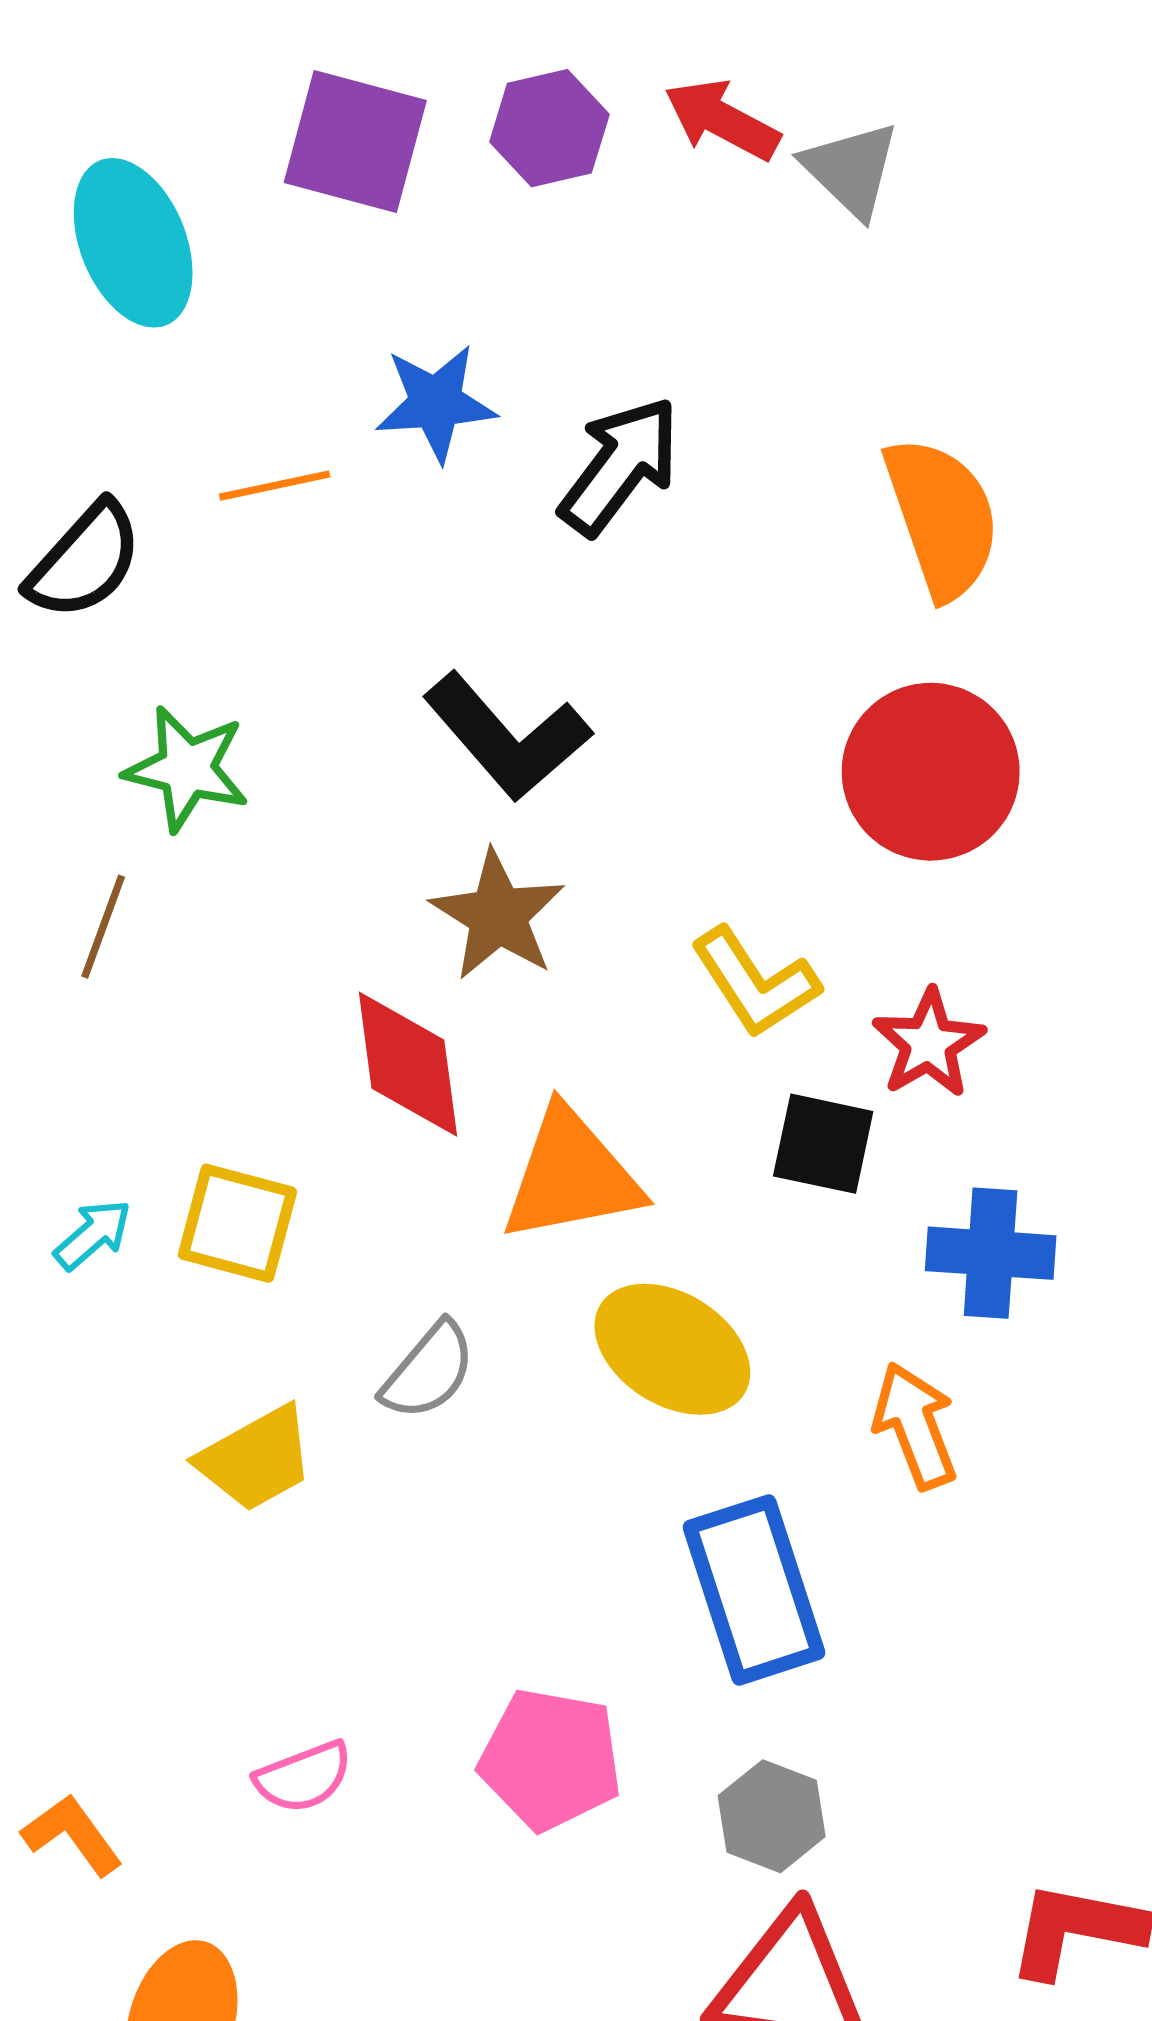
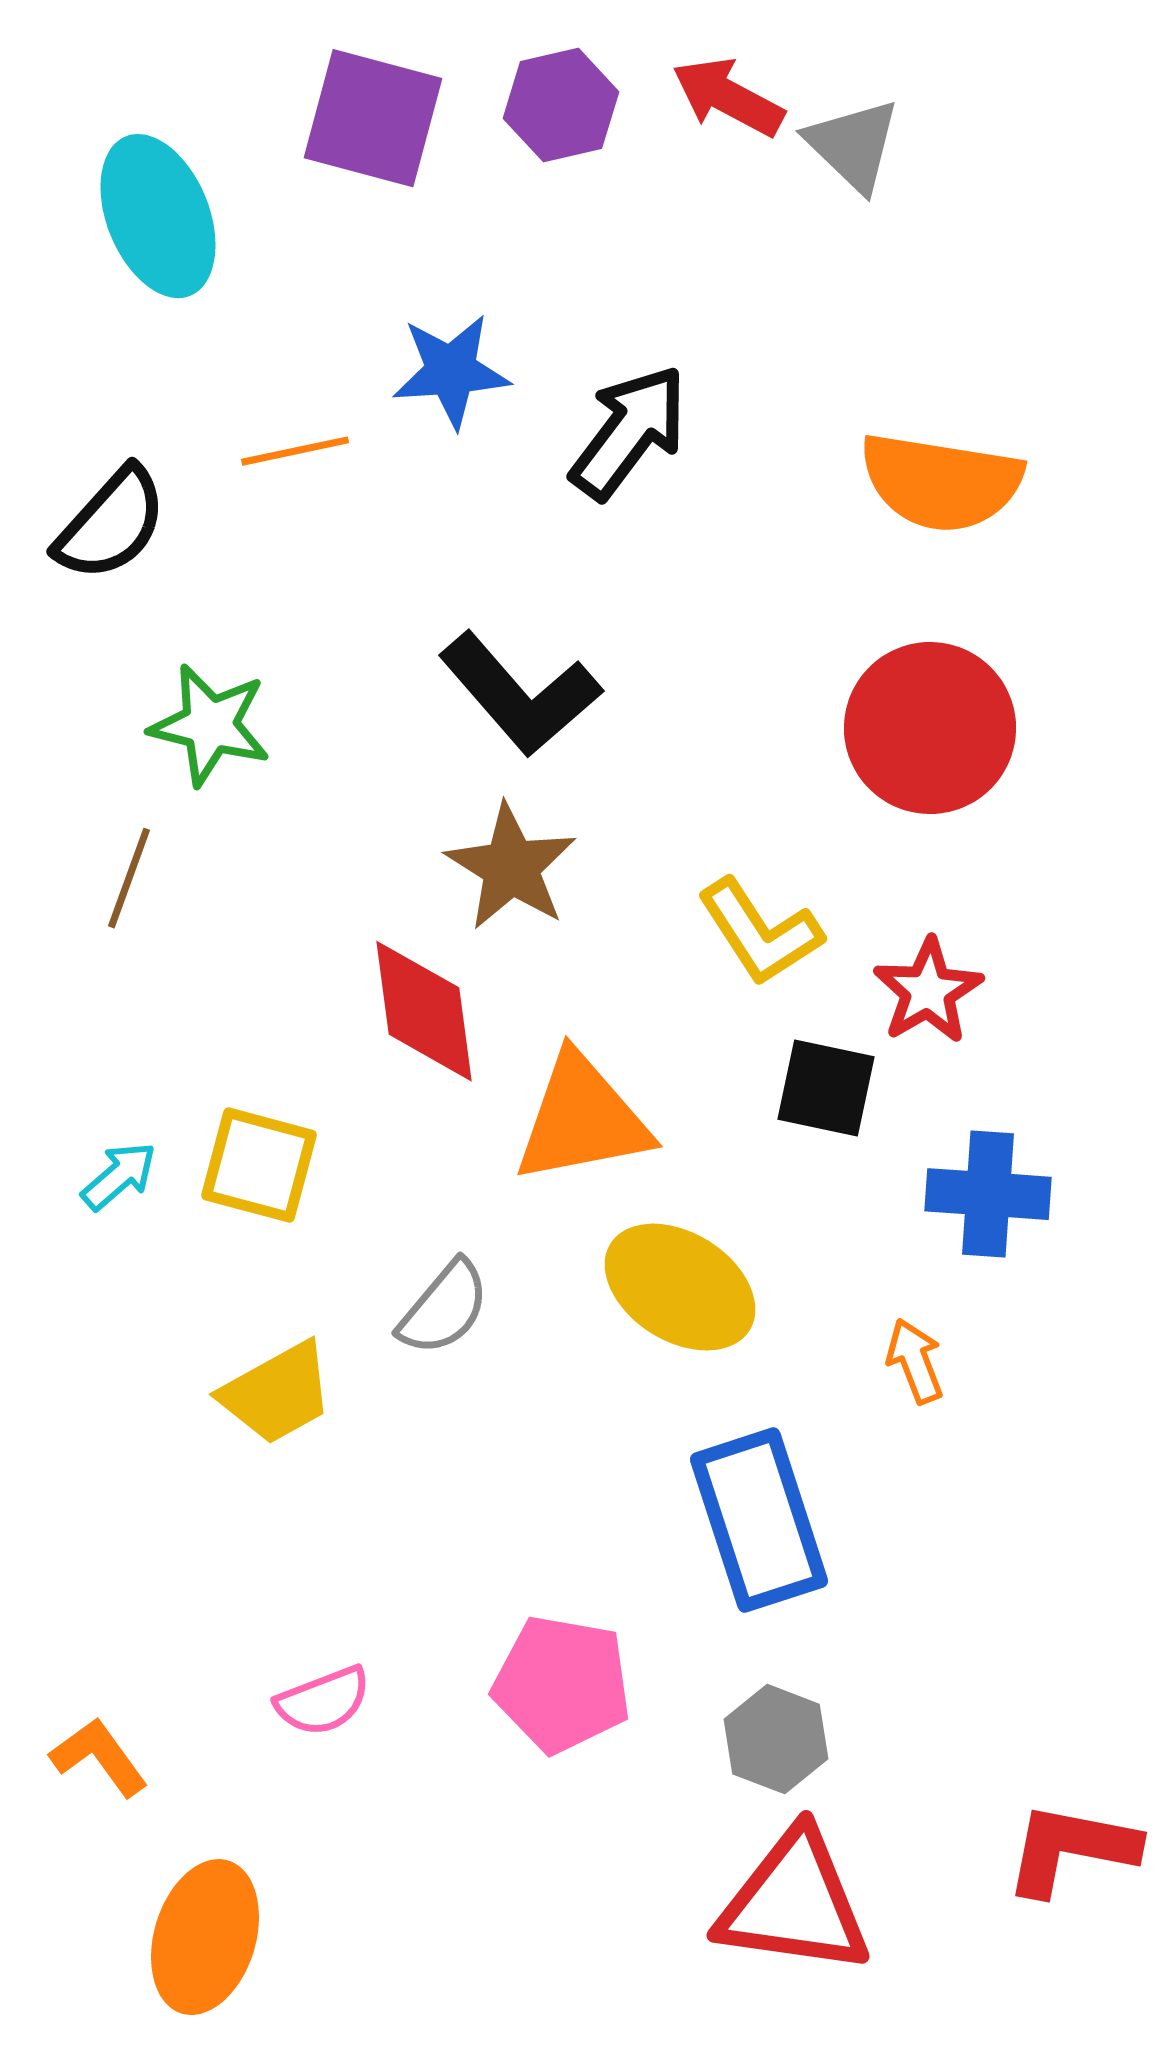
orange semicircle: (942, 518) -> (941, 482), turned 118
orange arrow: (915, 1426) -> (915, 1361), size x0.7

